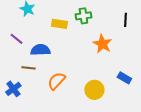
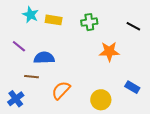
black line: (125, 20) -> (133, 26), turned -64
yellow rectangle: (59, 24) -> (54, 20), moved
orange star: (102, 44) -> (109, 51), turned -30

